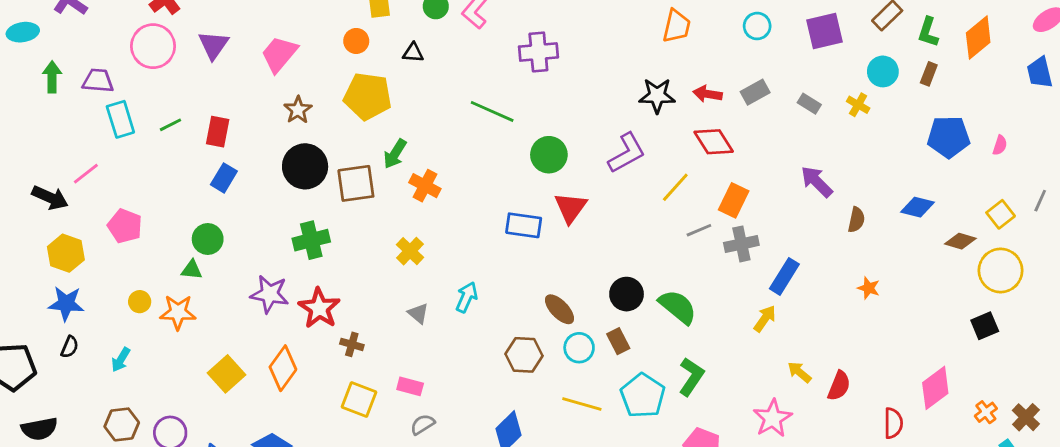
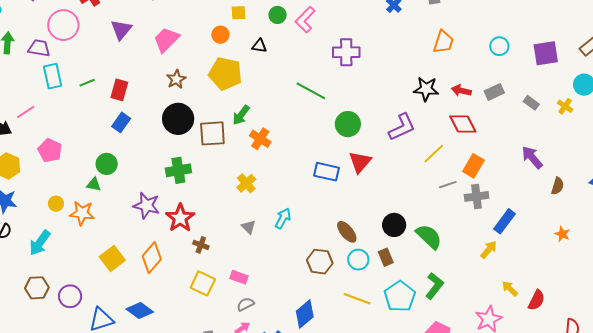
pink circle: (153, 46) -> (63, 25), moved
cyan arrow: (121, 360) -> (40, 243), size x1.5

